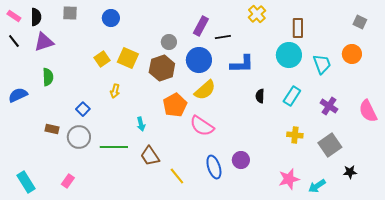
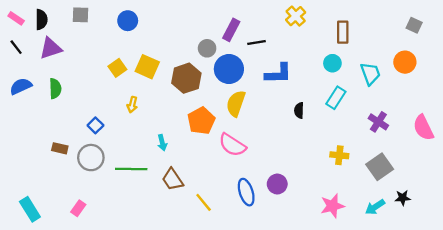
gray circle: (169, 42) -> (207, 48), moved
cyan circle: (289, 55) -> (332, 63), size x0.6
yellow semicircle: (205, 90) -> (236, 103), turned 150
blue semicircle: (18, 95) -> (21, 86), moved
cyan rectangle: (292, 96) -> (336, 98), moved
cyan arrow: (317, 186) -> (375, 207), moved

